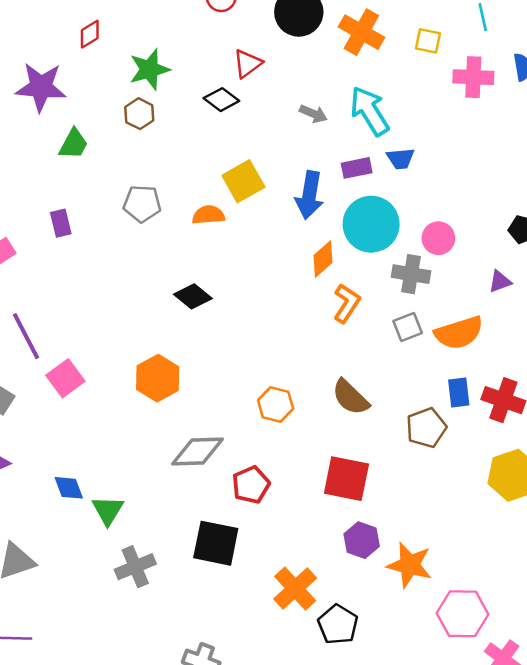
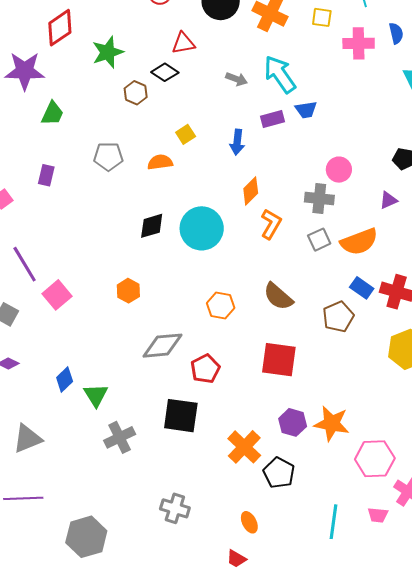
red diamond: (90, 34) -> (60, 28), size x1.6
red triangle: (248, 63) -> (183, 43), turned 30
brown hexagon: (139, 114) -> (136, 93), moved
yellow square: (243, 181) -> (186, 134), size x0.6
blue arrow: (309, 195) -> (237, 142), size x0.7
purple rectangle: (61, 223) -> (46, 175), turned 30
cyan circle: (371, 224) -> (202, 228), moved
black diamond: (193, 296) -> (152, 226), turned -52
orange hexagon: (158, 378) -> (128, 291), size x0.7
blue rectangle: (459, 392) -> (362, 288), turned -45
blue diamond: (69, 488) -> (65, 379), turned 70
purple hexagon: (362, 540) -> (293, 422), moved

